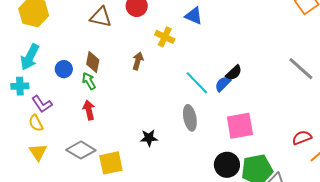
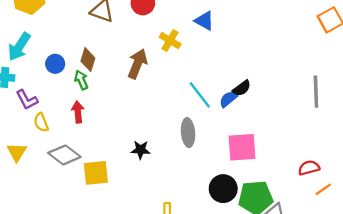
brown arrow: (138, 61) -> (137, 64), size x1.5
gray line: (301, 69) -> (316, 92), turned 40
yellow semicircle: (36, 123) -> (41, 122), moved

